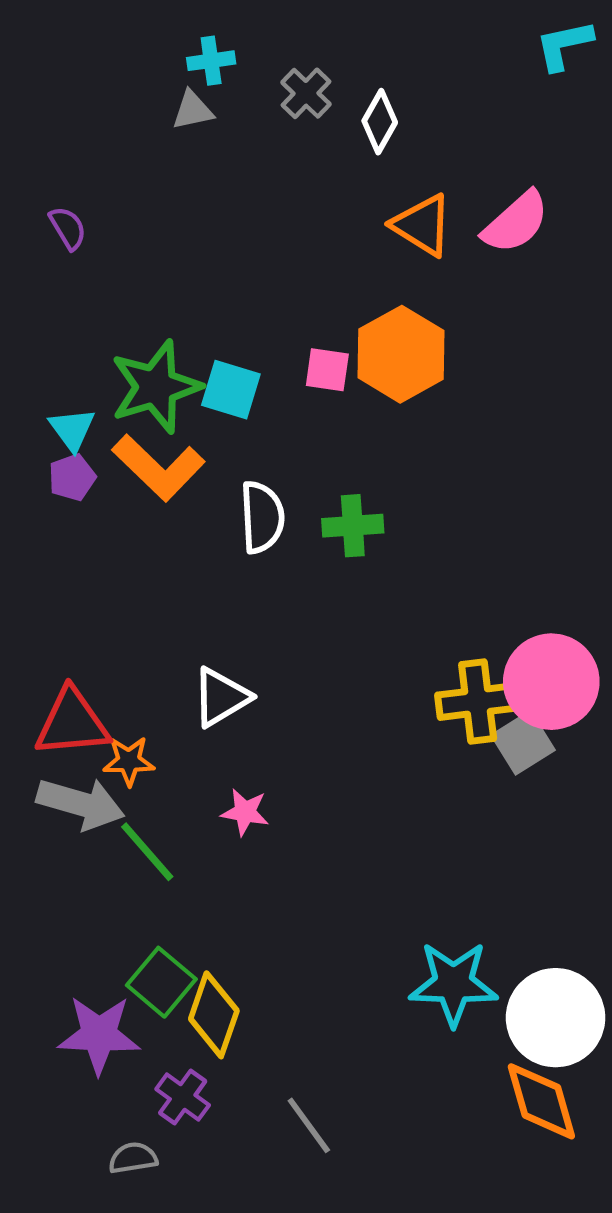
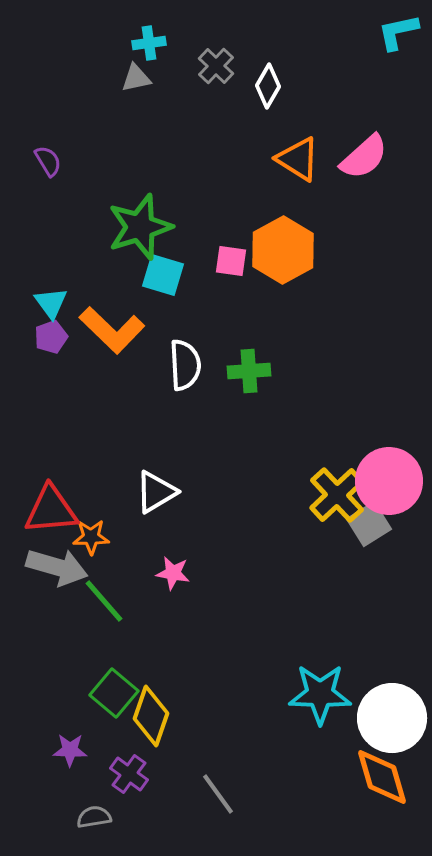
green star: (156, 387) -> (140, 227), moved
yellow cross: (478, 701) -> (337, 495), turned -36
purple star: (99, 1035) -> (70, 750), moved, size x0.6

